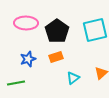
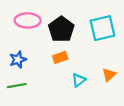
blue star: (28, 59) -> (18, 60), moved

